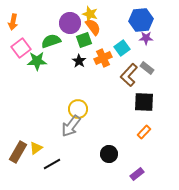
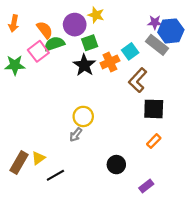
blue hexagon: (141, 20) -> (171, 31), moved
orange semicircle: (93, 27) -> (45, 30), moved
purple star: (146, 38) -> (155, 22), moved
pink square: (21, 48) -> (38, 51), moved
green star: (37, 61) -> (15, 65), moved
black star: (79, 61) -> (84, 65), size x1.5
gray rectangle: (147, 68) -> (157, 45), moved, size x1.5
gray arrow: (71, 126) -> (76, 135), size x0.6

